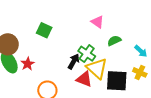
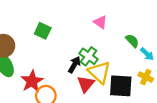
green semicircle: (114, 41) -> (132, 41), moved, turned 72
red star: (28, 64) -> (32, 81), moved, size x1.5
red triangle: (84, 79) -> (86, 84), turned 48

